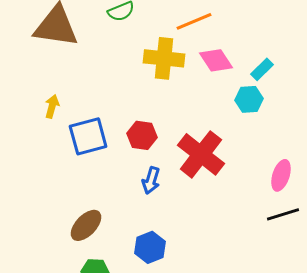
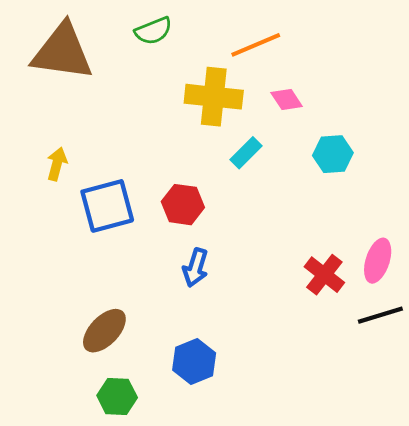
pink diamond: (216, 60) -> (287, 99), size x0.7
cyan rectangle: (262, 69) -> (246, 153), moved
red cross: (201, 154) -> (324, 275), moved, size x0.6

